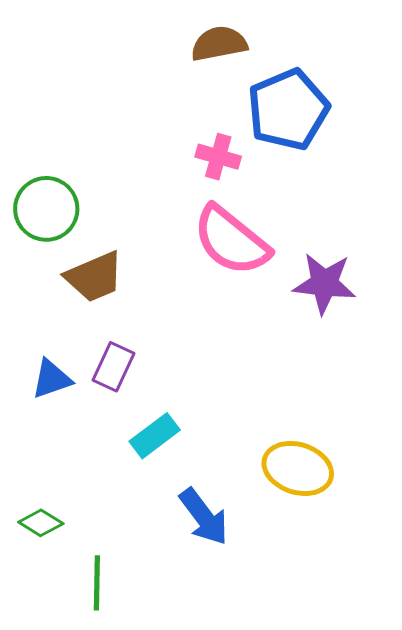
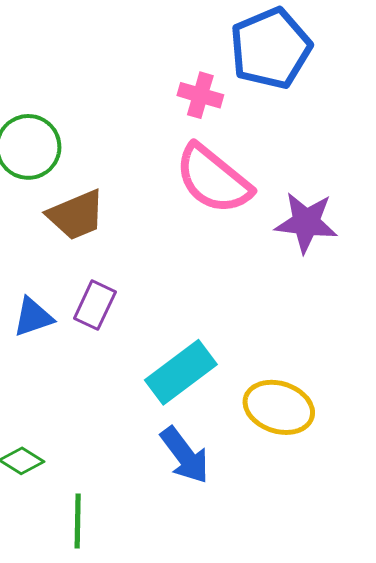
cyan rectangle: (155, 436) -> (181, 372), moved, size x1.4

